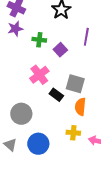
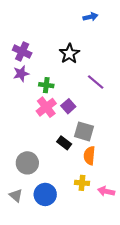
purple line: (86, 37) -> (96, 82), turned -60
purple square: (60, 50) -> (68, 106), moved
pink cross: (39, 75) -> (46, 107), moved

